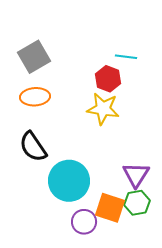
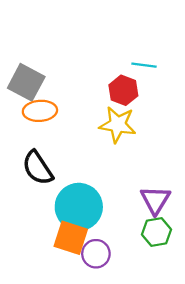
gray square: (34, 57) -> (26, 82), moved, turned -32
orange square: (110, 208) -> (71, 238), moved

